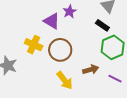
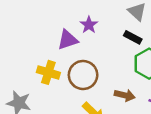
purple triangle: (52, 21) -> (68, 40), turned -42
brown arrow: (91, 70) -> (125, 95), turned 35

